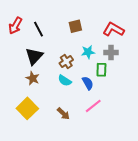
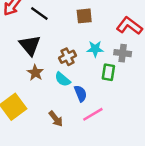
black line: (38, 29) -> (39, 13), turned -35
black triangle: (34, 56) -> (30, 45), turned -30
brown star: (33, 78) -> (35, 73), moved
blue semicircle: (88, 83) -> (80, 93), moved

